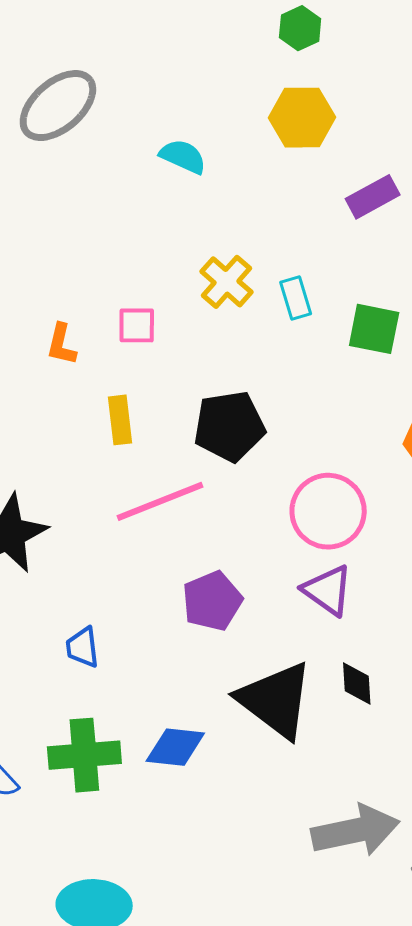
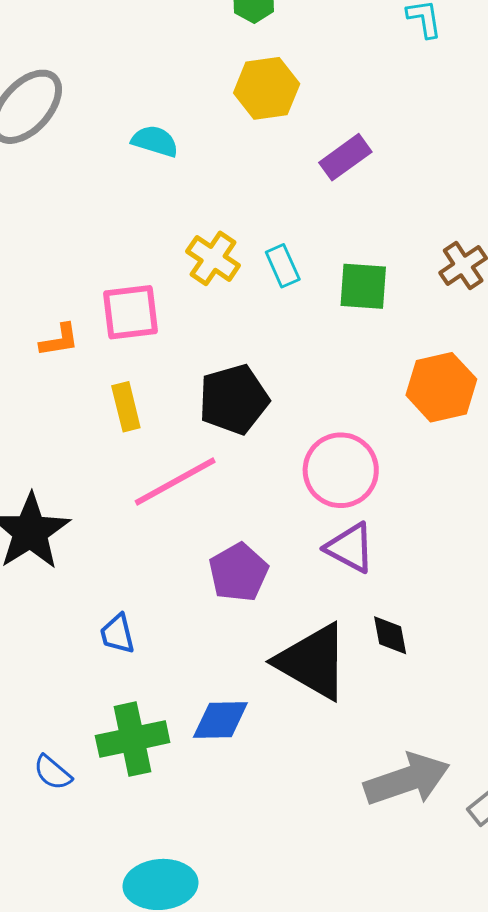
pink square: (137, 325) -> (131, 312), size x1.5
orange L-shape: (61, 344) -> (59, 340), turned -105

